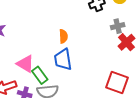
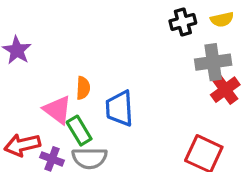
gray cross: (118, 26) -> (213, 62), size x1.5
orange semicircle: (63, 36) -> (83, 88), moved

